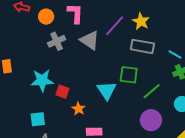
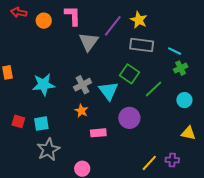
gray triangle: (90, 40) -> (89, 42), turned 35
gray cross: (57, 41) -> (83, 85), moved
green square: (129, 75) -> (130, 74), turned 30
red square: (63, 92) -> (18, 121), moved
purple circle: (151, 120) -> (129, 118), moved

